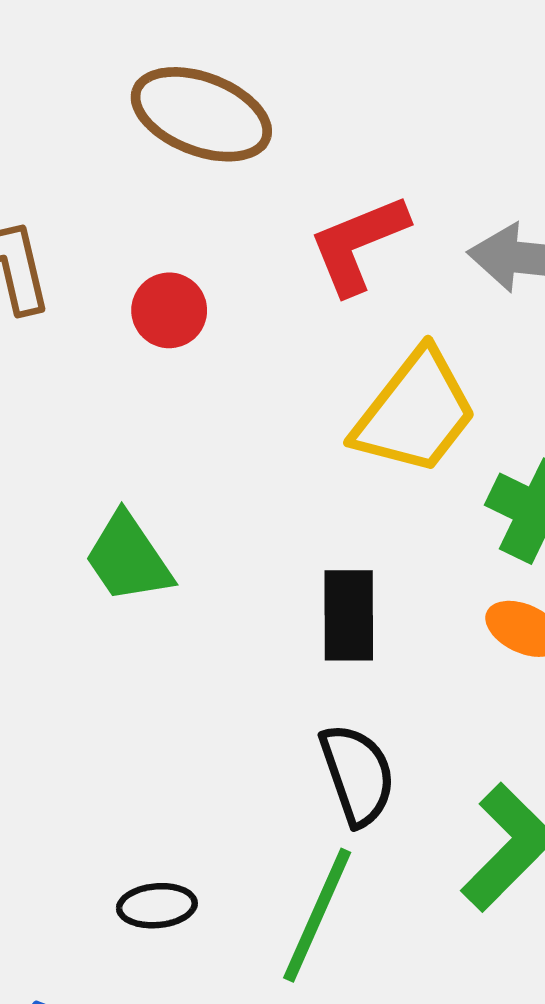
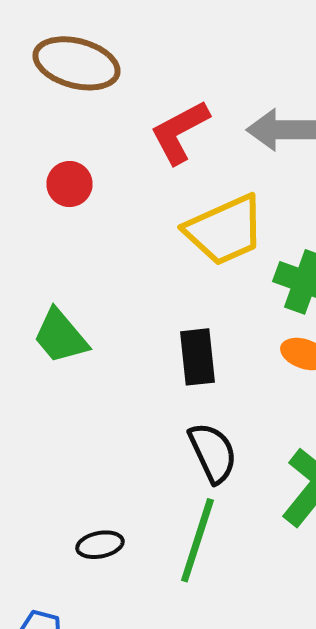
yellow trapezoid: (415, 412) -> (225, 230), turned 34

